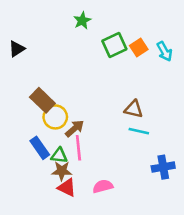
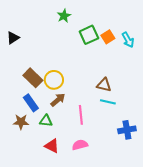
yellow circle: (55, 117) -> (54, 80), moved
blue rectangle: (40, 148) -> (31, 103), moved
pink line: (78, 148) -> (81, 115), moved
brown star: (62, 171) -> (21, 122), moved

